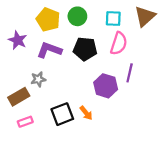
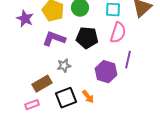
purple star: (18, 40) -> (25, 19), moved
gray star: (38, 79) -> (64, 66), moved
brown rectangle: (19, 97) -> (42, 84), moved

